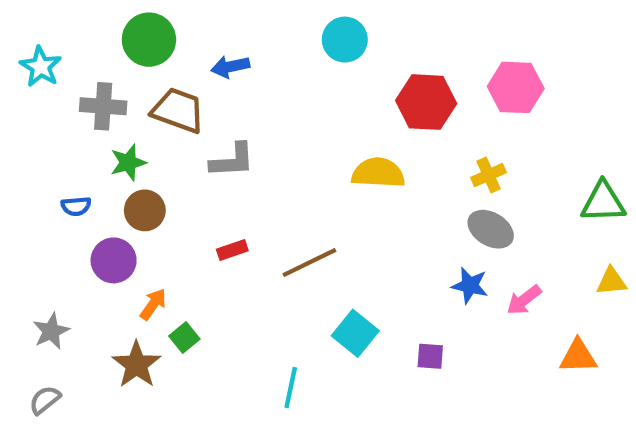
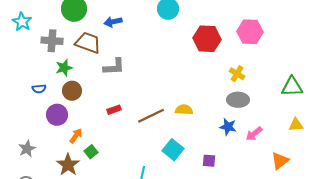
yellow semicircle: (378, 173) -> (184, 110), moved, size x0.7
yellow cross: (489, 175) -> (237, 74), turned -35
gray ellipse: (491, 229) -> (238, 100), turned -30
orange triangle: (578, 356) -> (280, 161), turned -36

